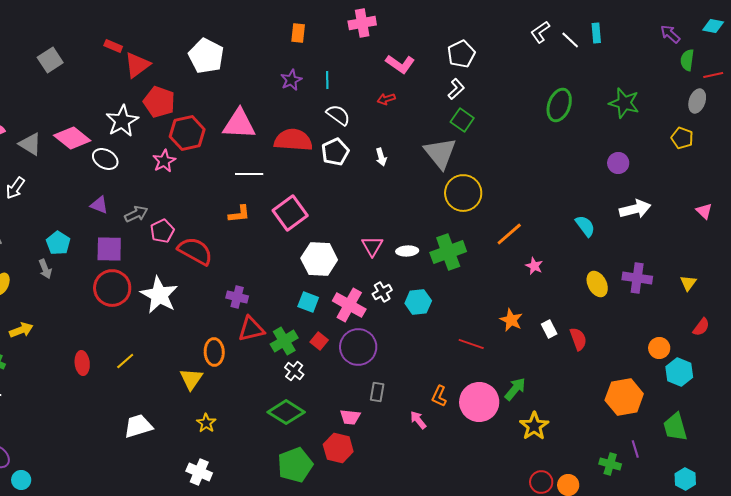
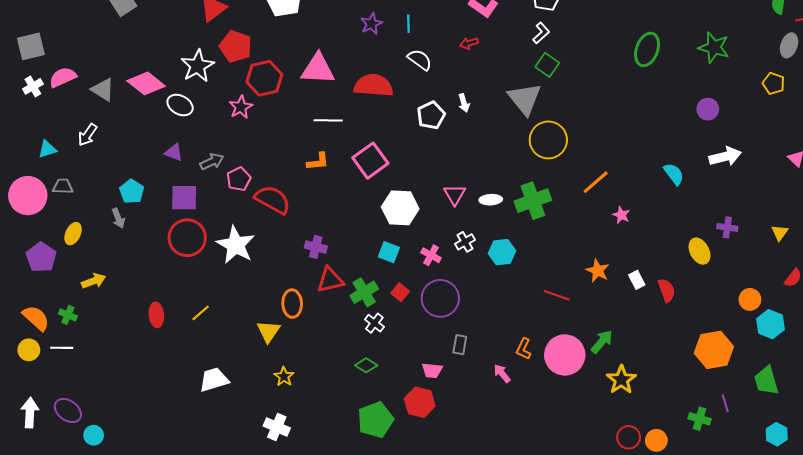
white pentagon: (335, 152) -> (431, 115), moved
purple cross: (637, 278) -> (727, 227), size x0.7
yellow ellipse: (597, 284) -> (700, 251), moved
pink cross: (349, 305) -> (431, 255), size x0.6
green diamond: (286, 412) -> (366, 365), size x0.6

